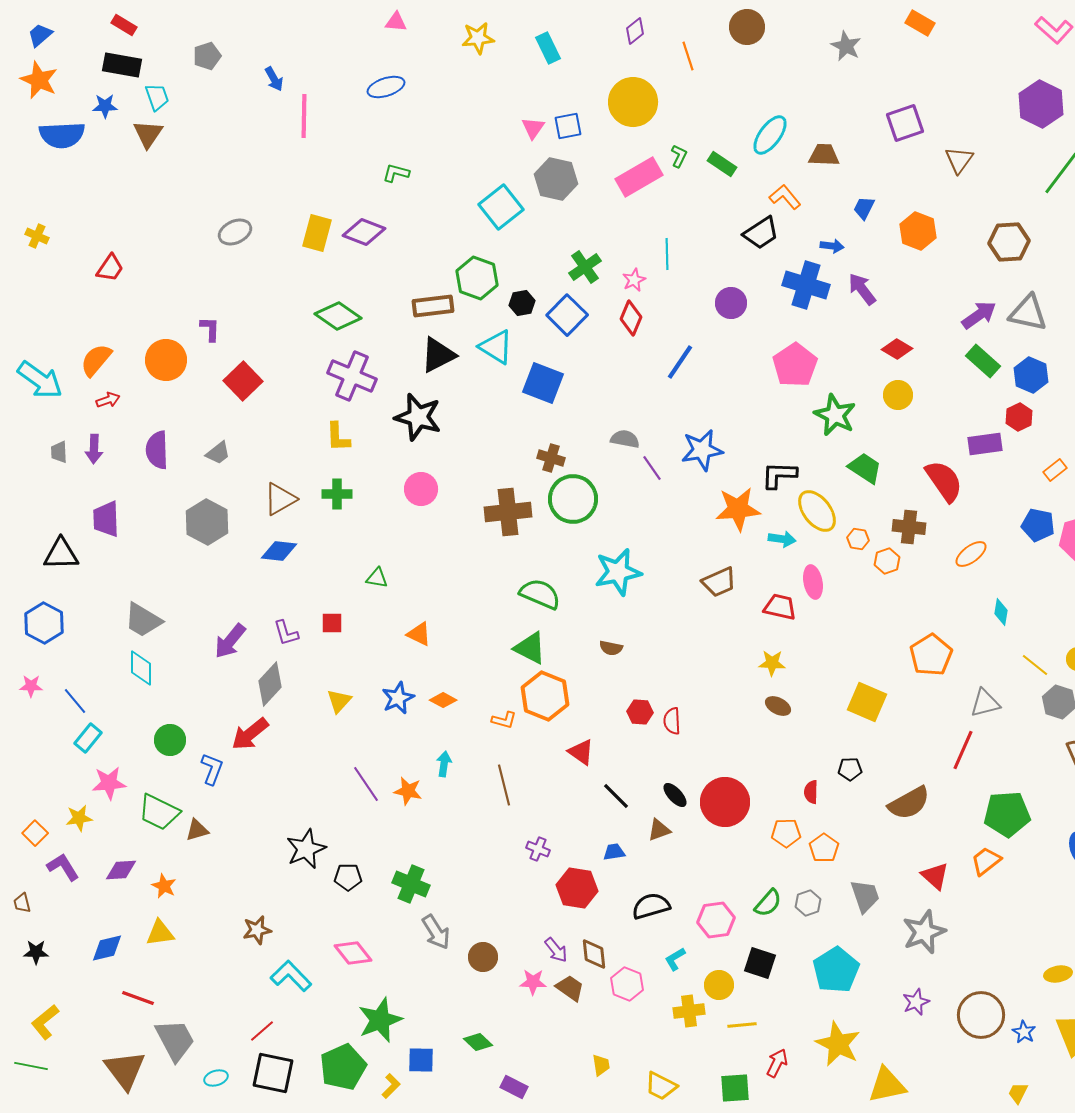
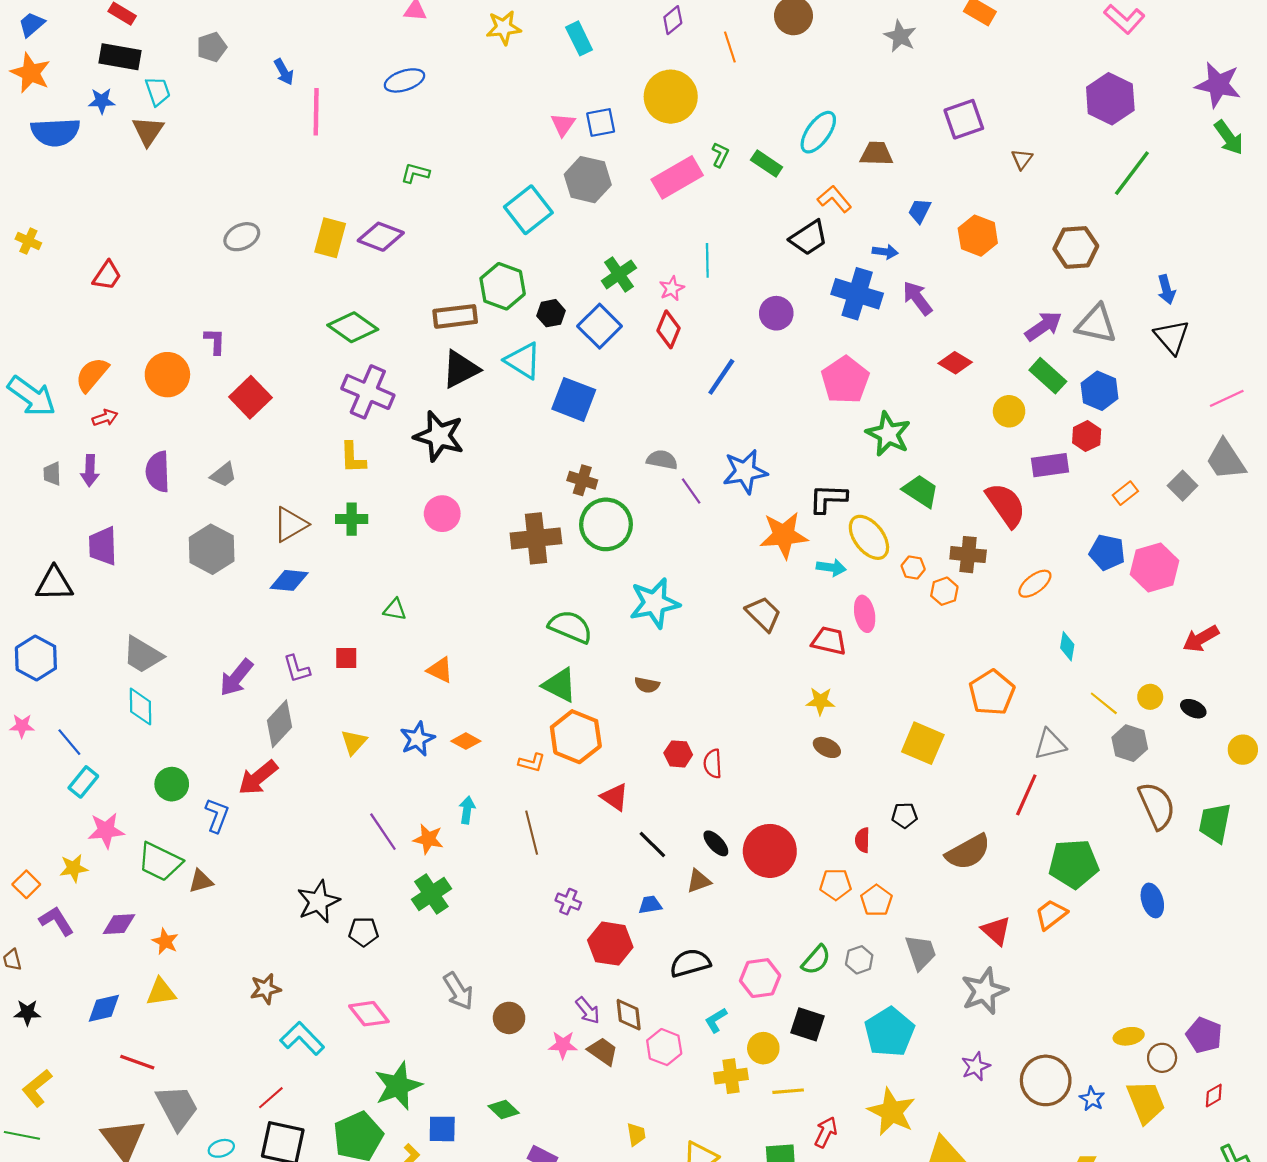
brown triangle: (959, 160) -> (1022, 159), size x0.7
yellow circle: (898, 395) -> (1009, 411), moved
brown trapezoid: (719, 582) -> (763, 614), turned -111
green cross: (411, 884) -> (431, 894), moved, turned 33

